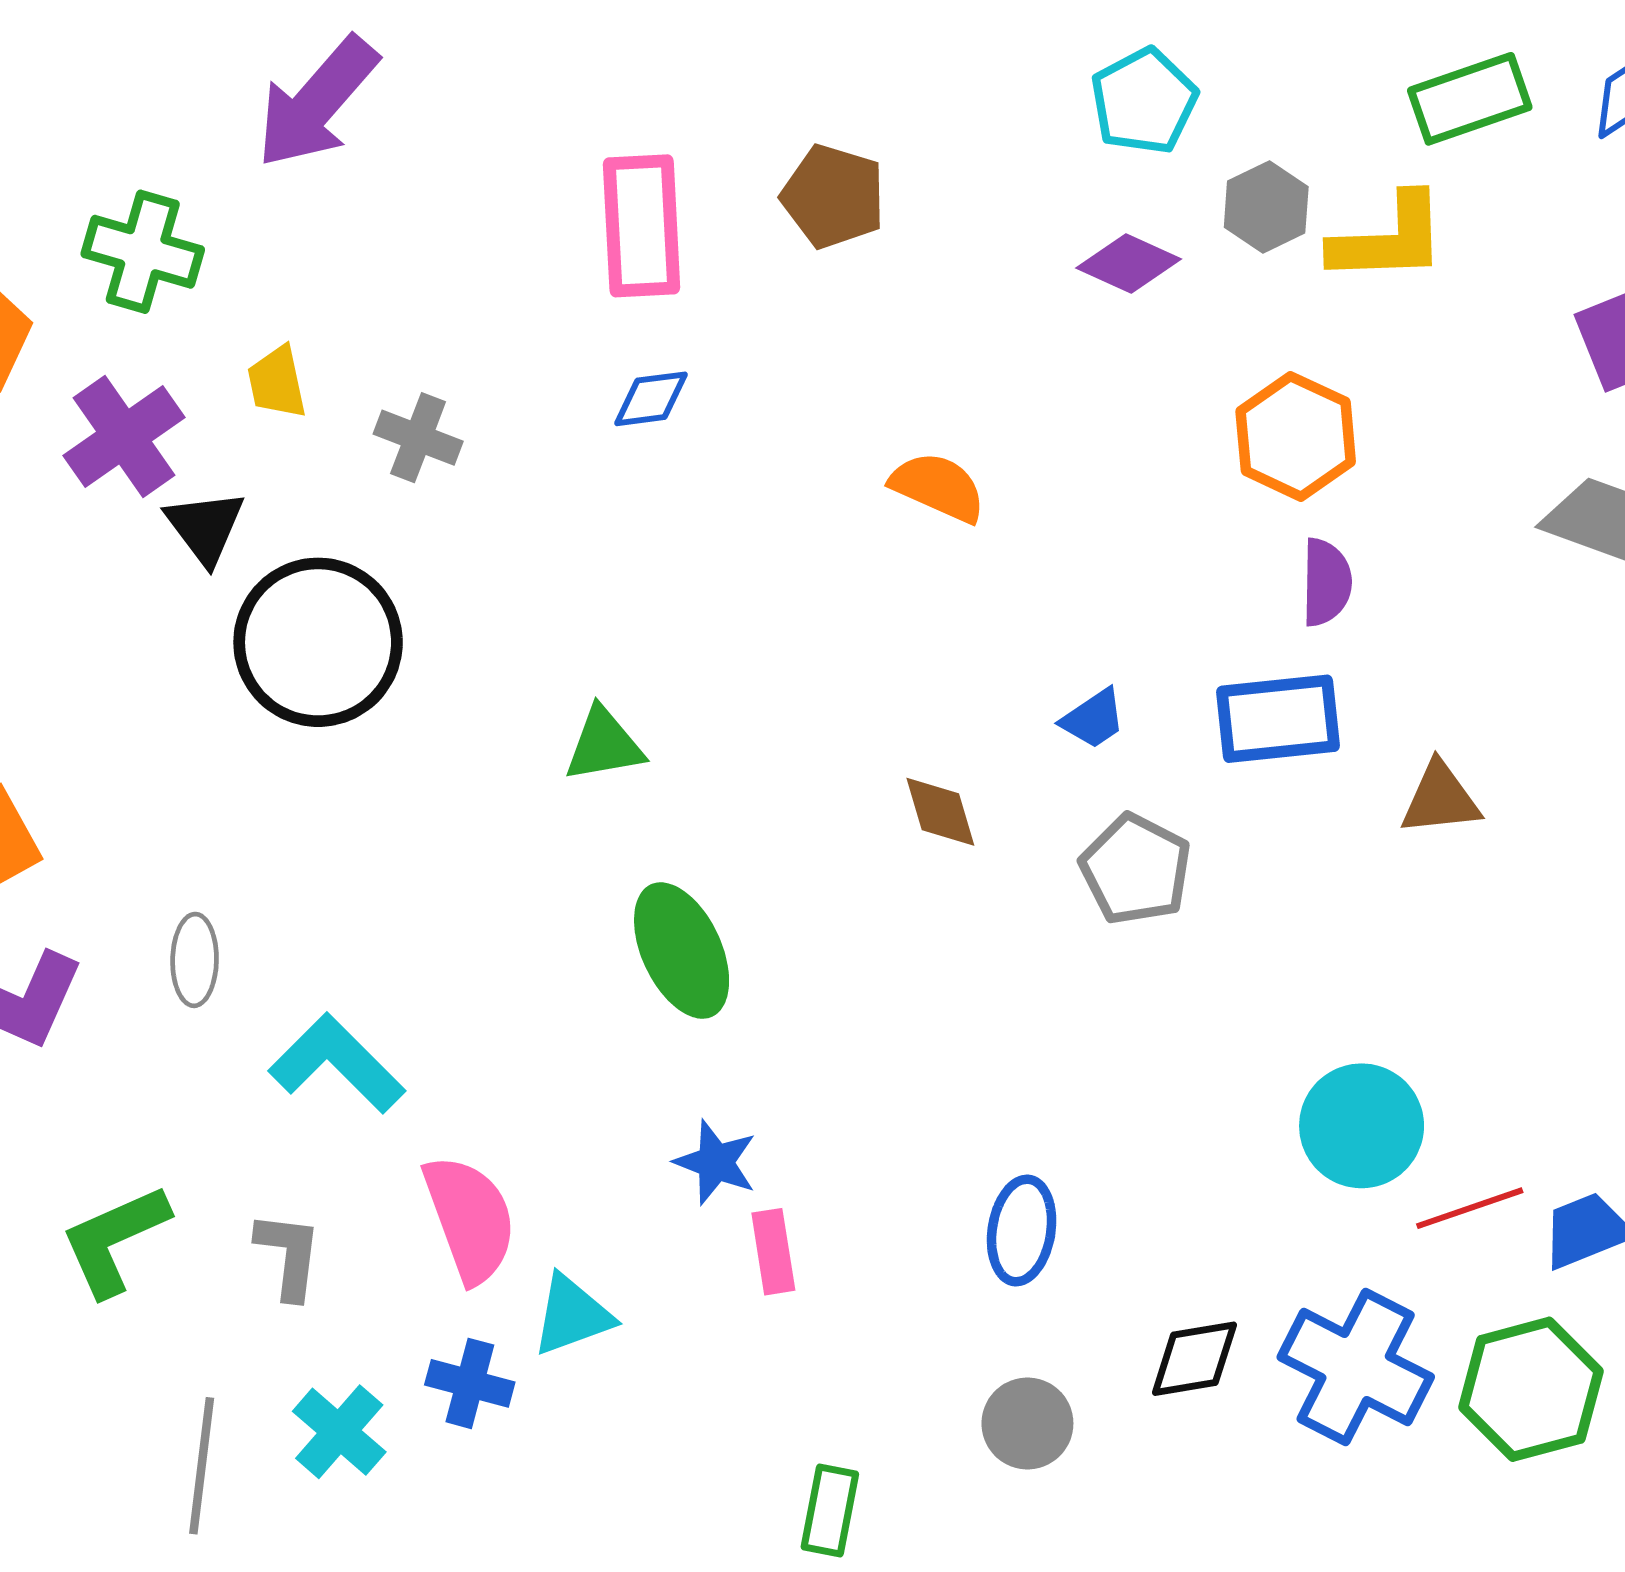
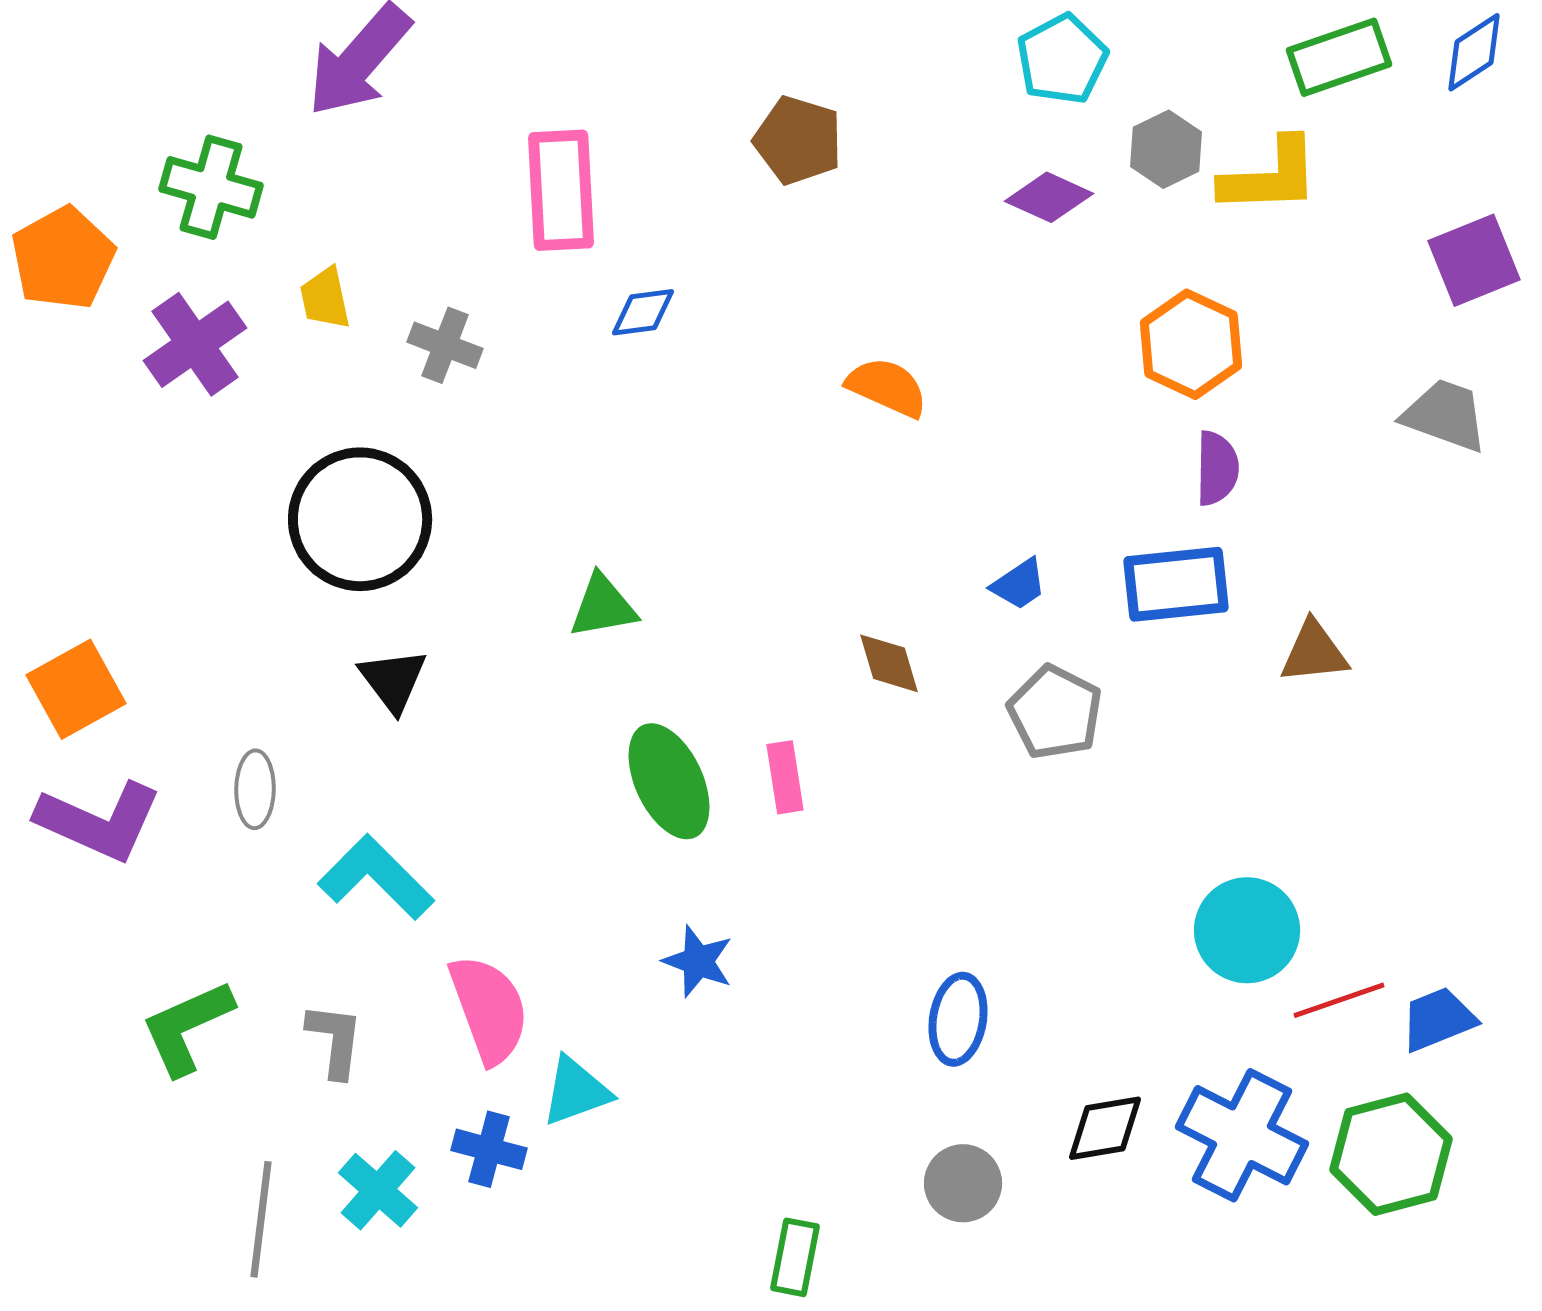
pink rectangle: (642, 226) -> (561, 190), moved
black triangle: (205, 527) -> (393, 680), moved
pink rectangle: (773, 1252) -> (785, 777), moved

